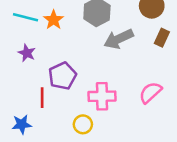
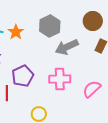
pink cross: (102, 96) -> (60, 79), moved

